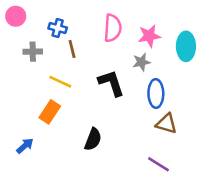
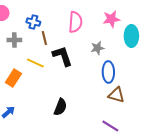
pink star: (149, 36) -> (111, 19), moved
black L-shape: (111, 83) -> (62, 56), moved
orange rectangle: (50, 112) -> (13, 78), moved

